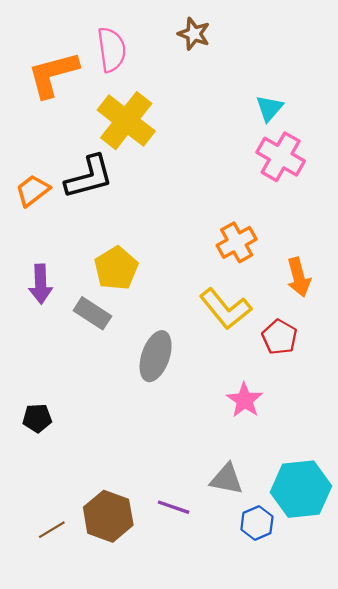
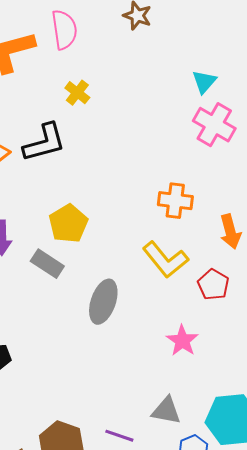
yellow cross: (126, 121) -> (77, 93), size x0.5
orange cross: (237, 242) -> (175, 201), turned 36

